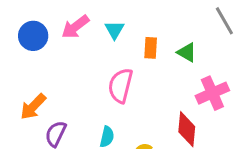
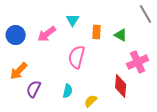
pink arrow: (75, 27) -> (47, 34), moved
blue circle: (33, 36) -> (16, 35), moved

